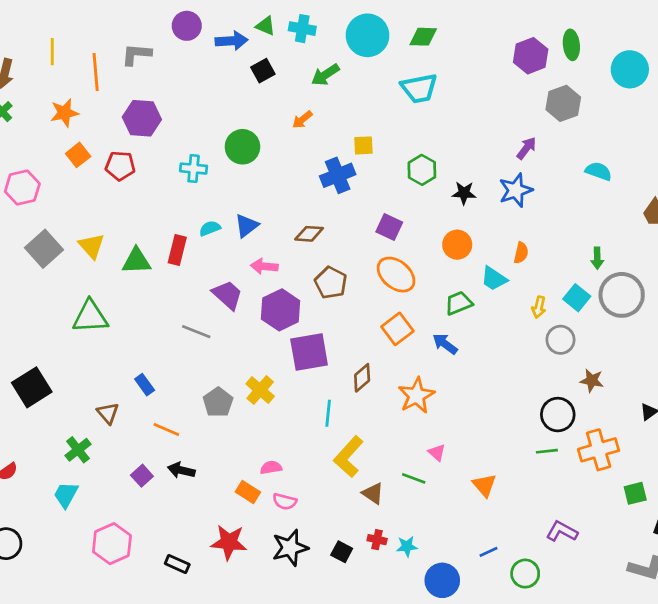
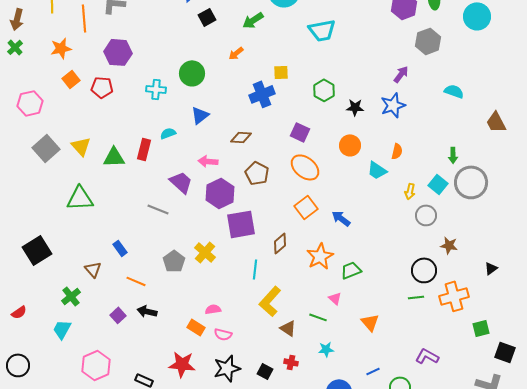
blue triangle: (247, 226) -> (200, 115), moved
green trapezoid: (459, 303) -> (351, 270), moved
cyan star: (407, 546) -> (326, 349), moved

